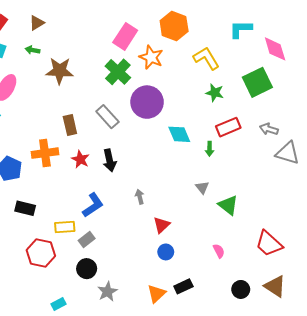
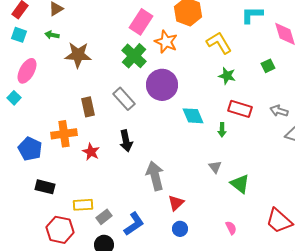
green square: (257, 82) -> (268, 66), size x0.5
red rectangle: (228, 127) -> (240, 109), turned 40
red star: (80, 159) -> (91, 152), moved
gray arrow: (140, 197) -> (155, 176), size x2.0
blue L-shape: (93, 205) -> (134, 224), moved

